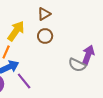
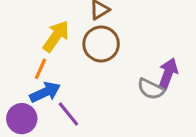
brown circle: (45, 36) -> (101, 44), size x1.5

